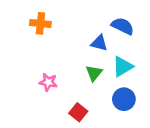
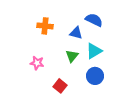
orange cross: (40, 23) -> (45, 26), moved

